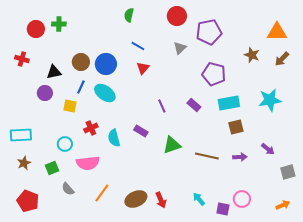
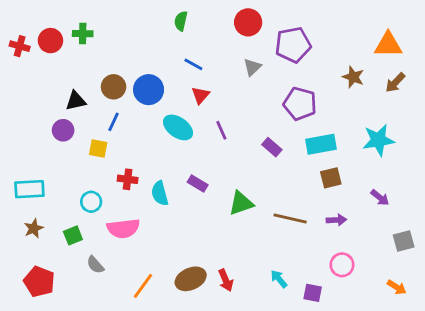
red cross: (22, 59) -> (20, 46), moved
cyan ellipse: (105, 93) -> (178, 127), moved
purple line: (162, 106) -> (221, 130), moved
red cross: (91, 128) -> (128, 179), turned 32
purple arrow: (268, 149) -> (380, 198), moved
orange line: (102, 193) -> (143, 286), moved
pink circle: (242, 199) -> (342, 265), moved
orange arrow: (283, 205) -> (397, 287), turned 56

